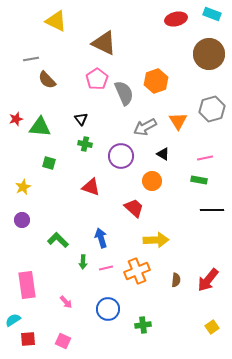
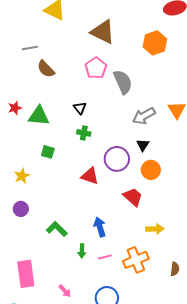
orange hexagon: (156, 81) -> (155, 43), moved
black triangle: (163, 154) -> (143, 145), moved, turned 32
purple circle: (121, 156) -> (117, 159), moved
yellow arrow: (156, 240) -> (155, 229), size x0.7

